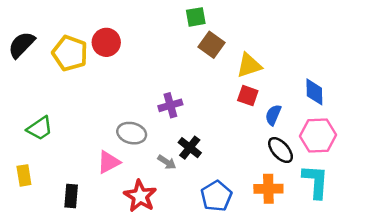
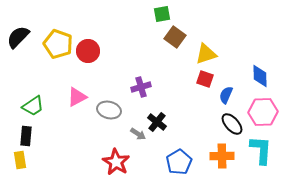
red circle: (106, 42) -> (88, 51), moved
pink triangle: (109, 162) -> (77, 97), moved
yellow rectangle: (24, 175) -> (20, 160), moved
black rectangle: (71, 196) -> (26, 136), moved

